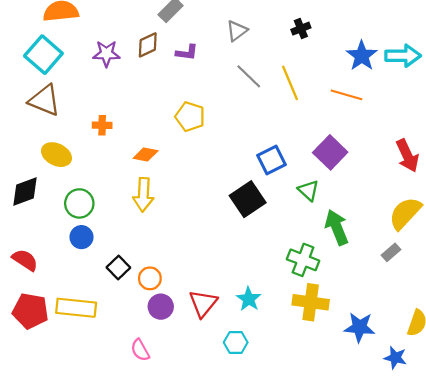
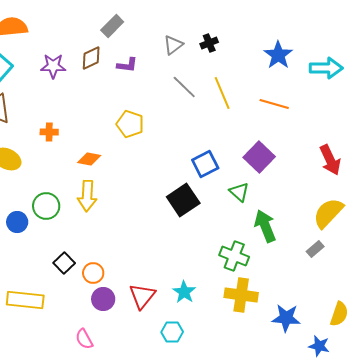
black cross: (301, 29) -> (209, 43), moved
blue star: (362, 56) -> (278, 55), moved
green circle: (79, 203) -> (46, 206), moved
blue circle: (81, 237) -> (17, 222), moved

